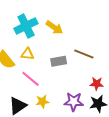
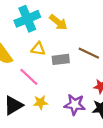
yellow triangle: (27, 54) -> (38, 49), moved

